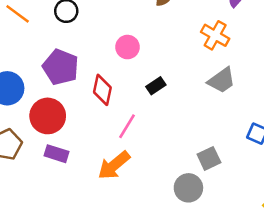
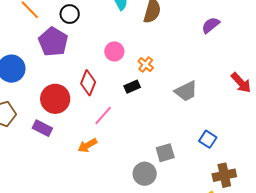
orange cross: (215, 35) -> (146, 65), moved, size x0.7
purple pentagon: (61, 67) -> (53, 42), moved
red circle: (48, 116) -> (55, 99), moved
orange arrow: (114, 165) -> (87, 145), size x0.7

